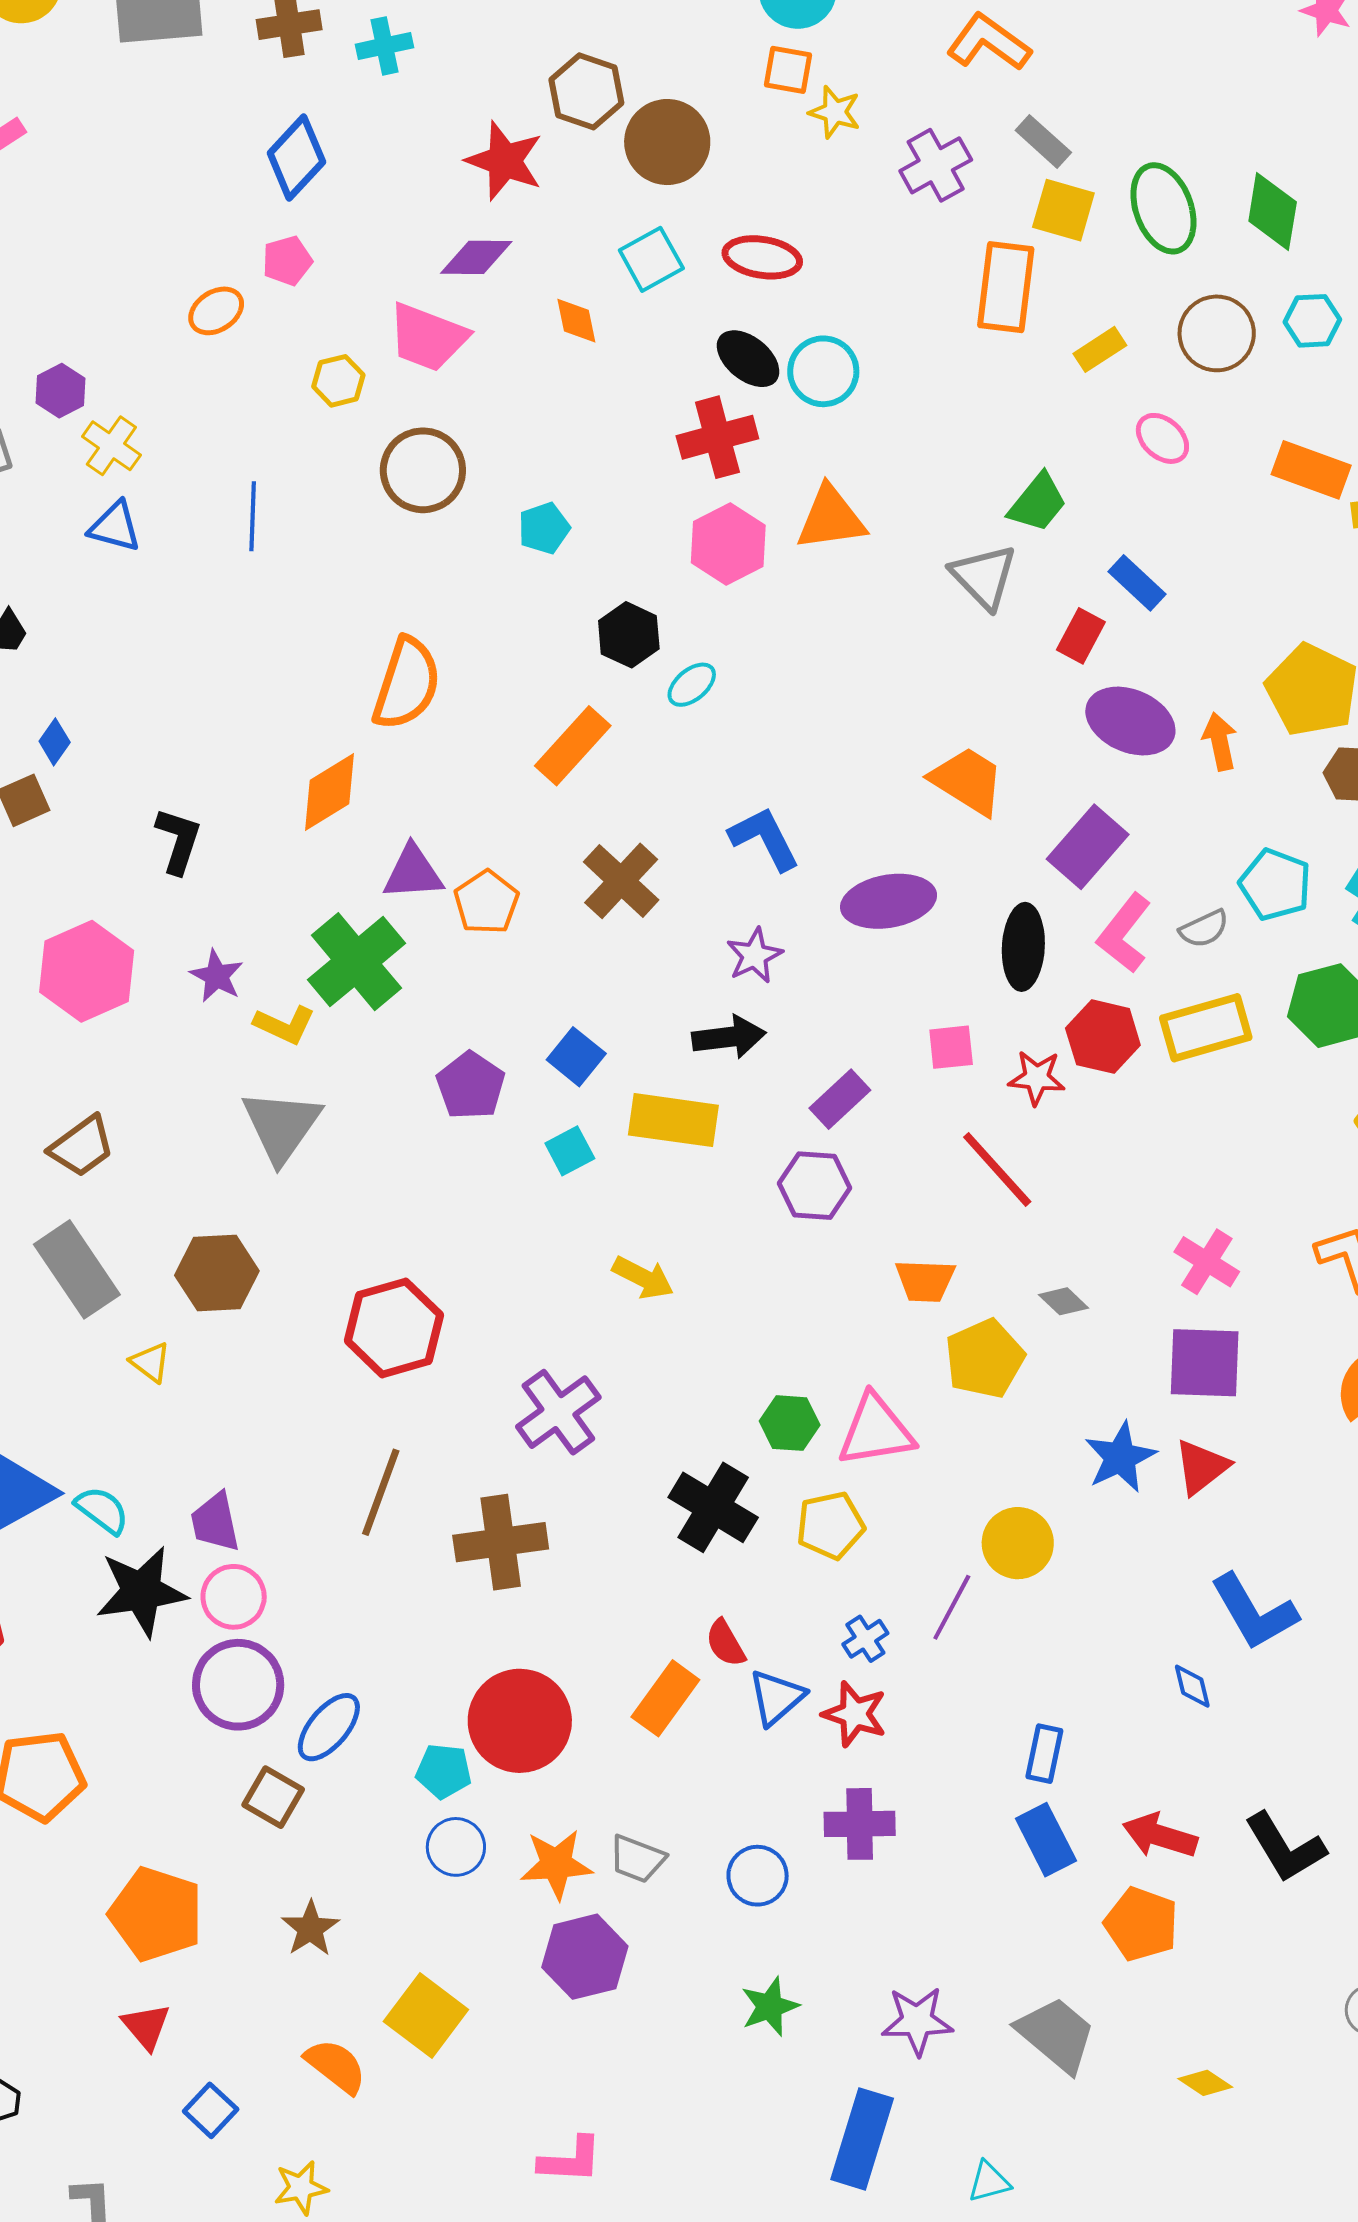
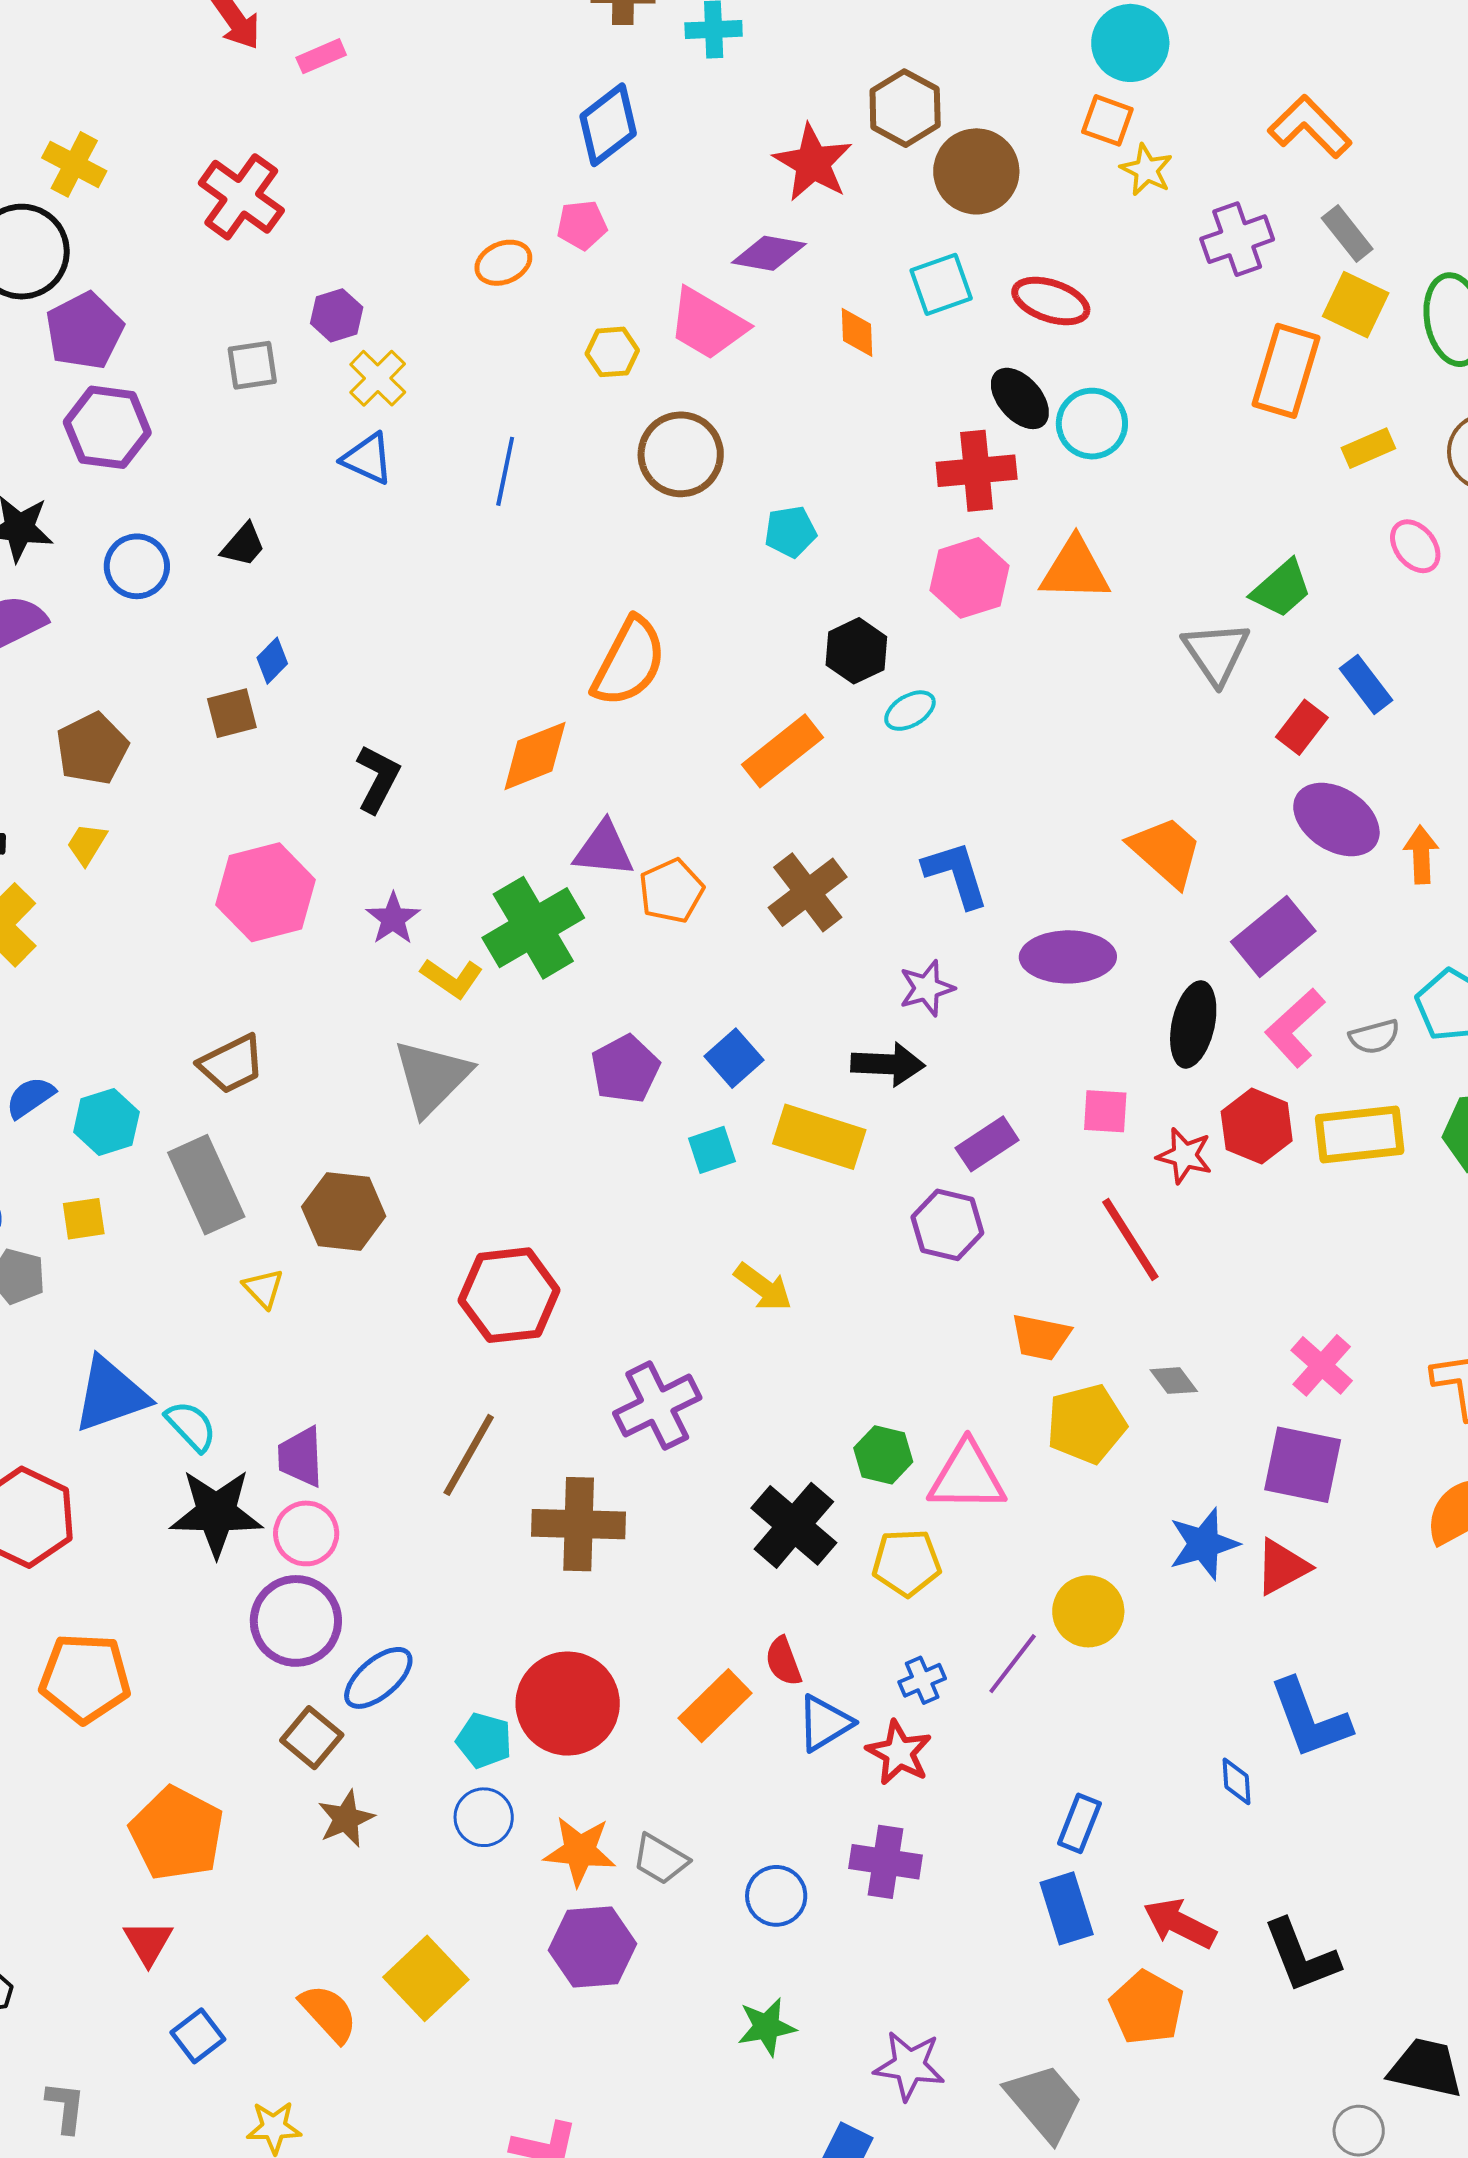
brown star: (310, 1929) -> (346, 1819), moved

